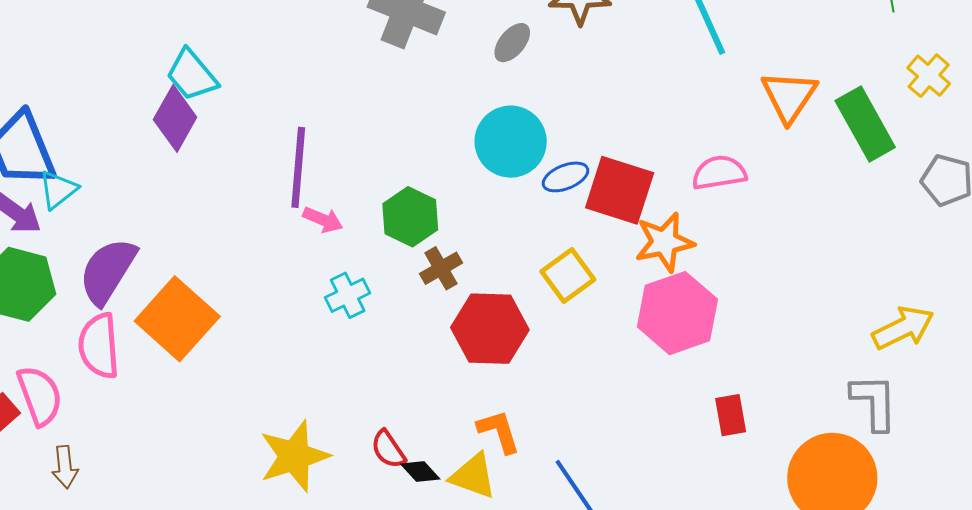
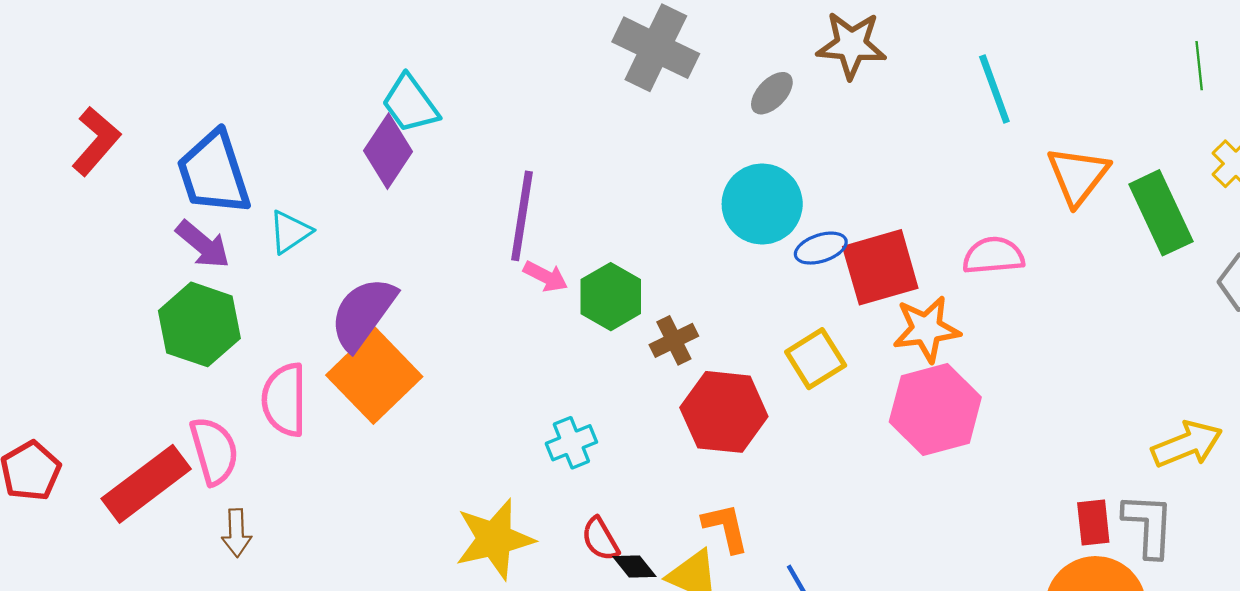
cyan triangle: (58, 190) -> (290, 232), moved
red square: (620, 190) -> (880, 267), turned -38
green hexagon: (410, 217) -> (611, 297), moved
purple semicircle: (108, 271) -> (363, 313), moved
cyan cross: (348, 295) -> (571, 443), moved
red rectangle: (731, 415) -> (1093, 522), moved

